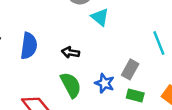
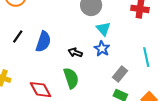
blue star: (105, 83) -> (102, 49), moved

